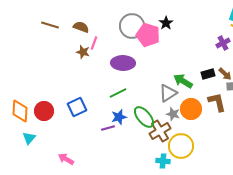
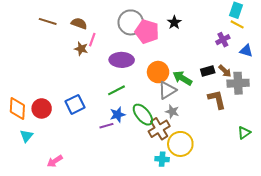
black star: (166, 23) -> (174, 22), moved
orange circle: (191, 109) -> (158, 72), moved
pink arrow: (66, 159) -> (55, 161), moved, turned -63

